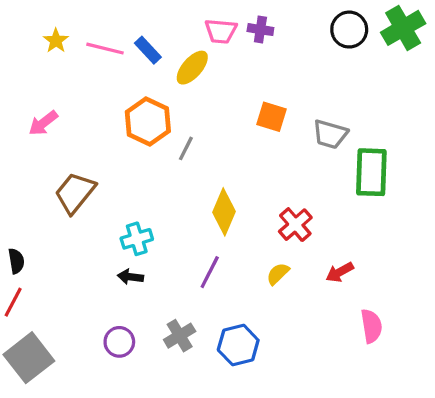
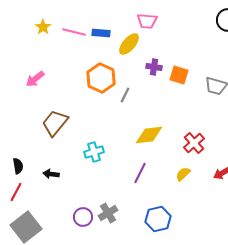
purple cross: (260, 30) -> (154, 67), moved
blue rectangle: (148, 50) -> (101, 33), turned -42
yellow diamond: (224, 212) -> (149, 135), turned 60
black arrow: (130, 277) -> (51, 174), moved
gray cross: (180, 336) -> (108, 213), moved

